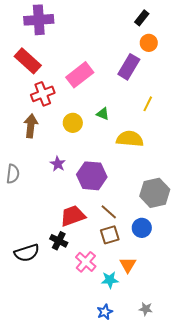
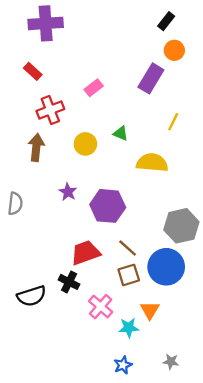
red rectangle: (28, 61) -> (33, 71), size x0.6
pink rectangle: (80, 75) -> (94, 88), size x0.6
blue circle: (142, 228) -> (166, 267), size x1.6

